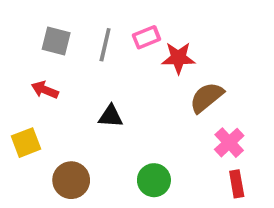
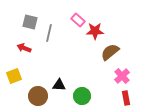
pink rectangle: (146, 37) -> (78, 20), turned 64
gray line: (105, 45) -> (49, 33), moved
black triangle: (111, 116) -> (59, 85), moved

